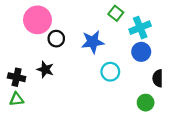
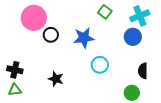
cyan cross: (140, 28) -> (140, 16), moved
blue circle: (141, 52) -> (133, 37), moved
black star: (45, 69) -> (56, 79), moved

